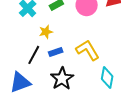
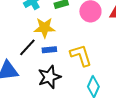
yellow star: (46, 32) -> (45, 28), size x1.5

